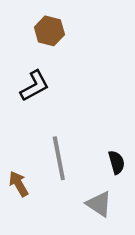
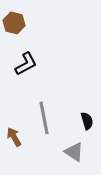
brown hexagon: (49, 31) -> (14, 23), moved

